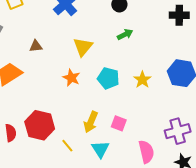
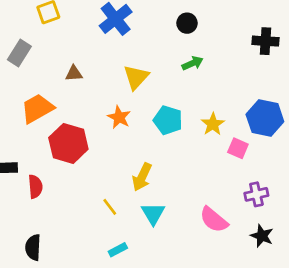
pink square: (119, 123) -> (238, 148), moved
red hexagon: (40, 125) -> (68, 143), moved
purple cross: (178, 131) -> (256, 194), size x0.7
pink semicircle: (146, 152) -> (214, 220), turned 140

